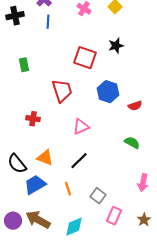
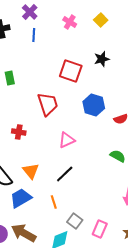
orange triangle: (45, 158) -> (31, 171), turned 30
gray square: (98, 196) -> (75, 221), moved

